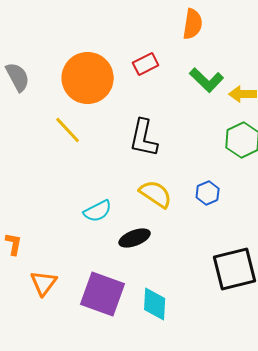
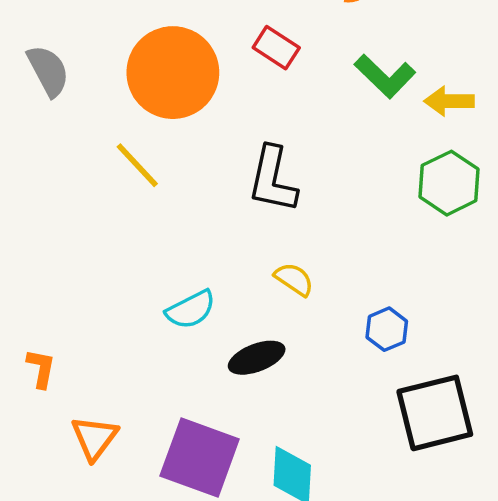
red rectangle: (146, 64) -> (276, 48), turned 60
blue hexagon: (208, 193) -> (387, 329), moved
yellow semicircle: (156, 194) -> (294, 279), size x0.7

